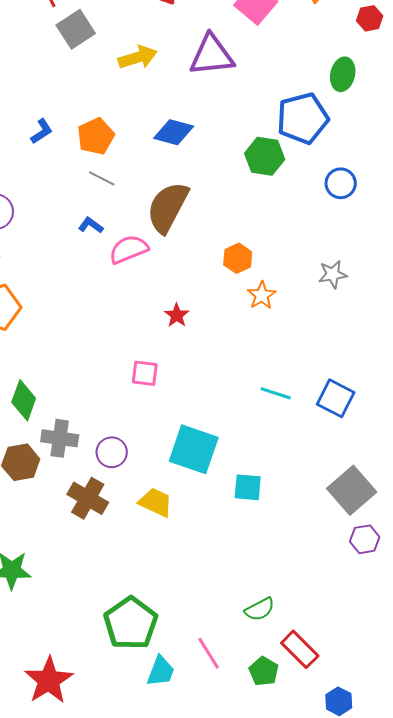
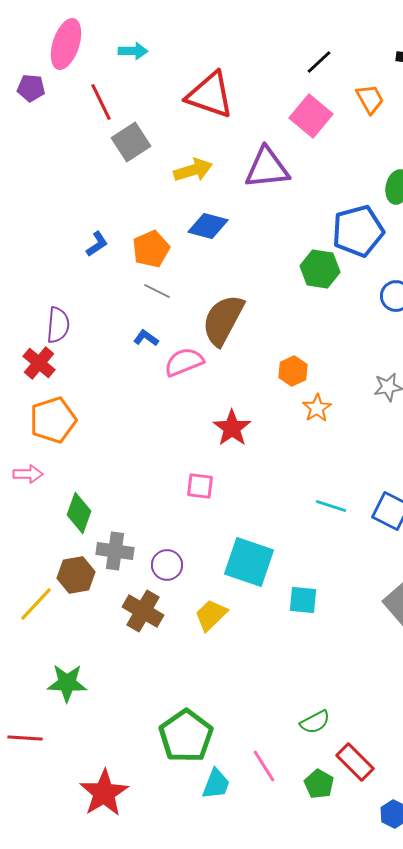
blue diamond: (174, 132) -> (208, 226), moved
red star: (177, 315) -> (232, 428), size x1.5
yellow trapezoid: (156, 502) -> (211, 615), turned -69

